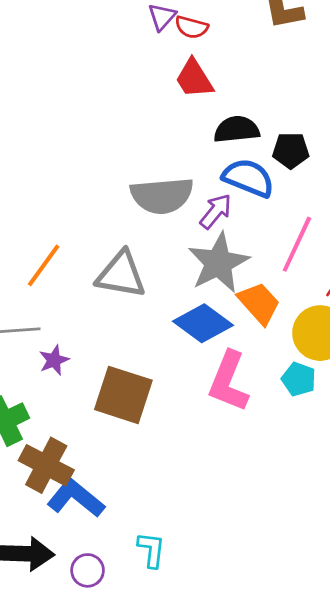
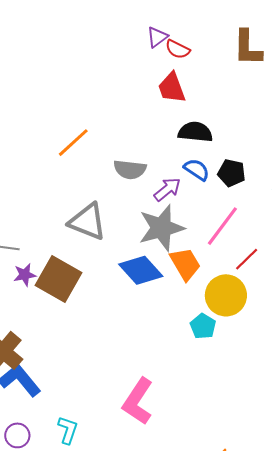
black pentagon: (291, 150) -> (232, 173), moved
blue semicircle: (248, 178) -> (197, 170), size x0.7
gray semicircle: (162, 196) -> (130, 169), size x0.7
orange line: (44, 265) -> (73, 143), moved
pink L-shape: (229, 382) -> (138, 401), moved
brown square: (123, 395) -> (58, 279), moved

